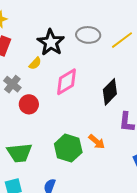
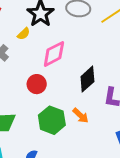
black diamond: (110, 92) -> (87, 79), moved
red circle: (29, 104) -> (37, 84), moved

